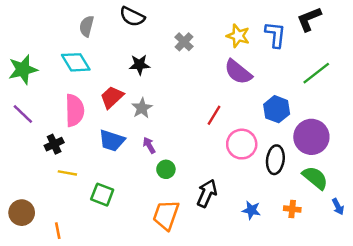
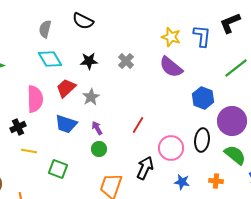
gray cross: (184, 42) -> (126, 61), moved
cyan diamond: (76, 62) -> (50, 59), moved
red line: (214, 115) -> (138, 125), moved
pink circle: (242, 144) -> (171, 148), moved
green circle: (166, 169) -> (99, 149), moved

